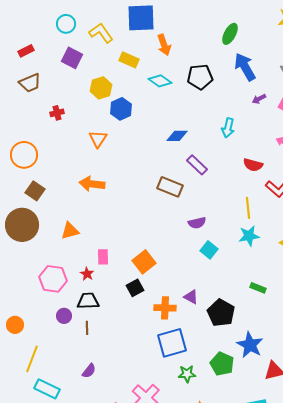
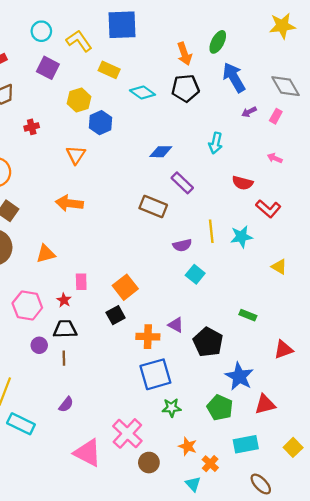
orange arrow: (164, 45) -> (184, 54), moved
yellow line: (248, 208) -> (211, 231), moved
cyan star: (249, 236) -> (241, 237), moved
green pentagon: (222, 364) -> (220, 408), moved

